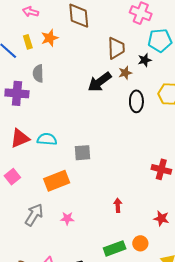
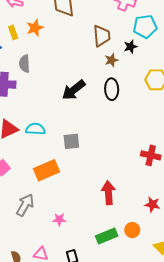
black arrow: (100, 82) -> (74, 90), moved
black ellipse: (136, 101) -> (112, 89), moved
red arrow: (118, 205) -> (108, 193), size x1.6
pink star: (67, 218) -> (59, 219), moved

